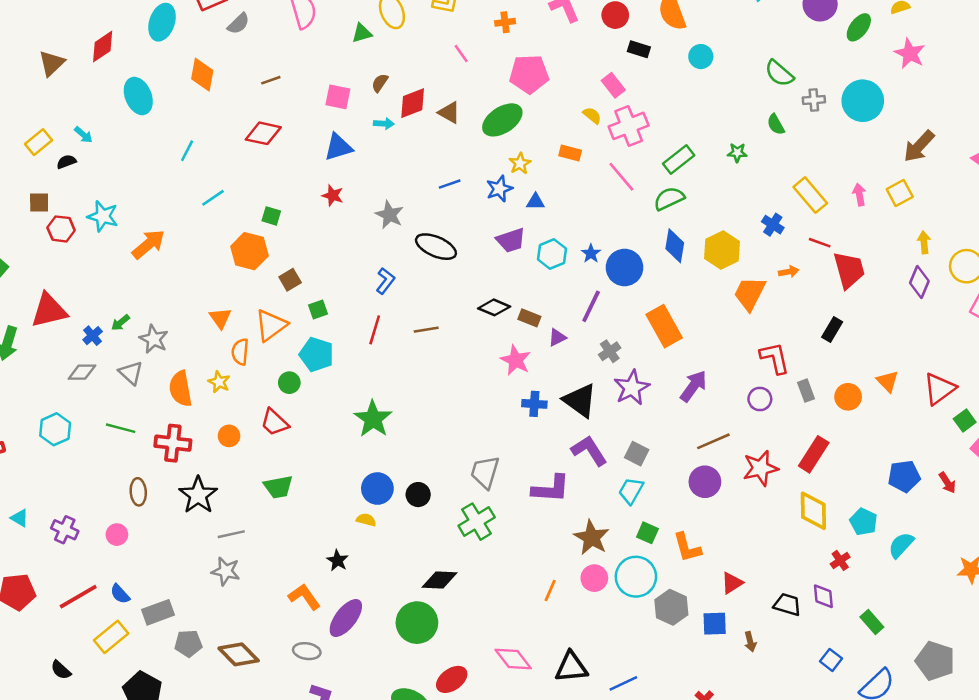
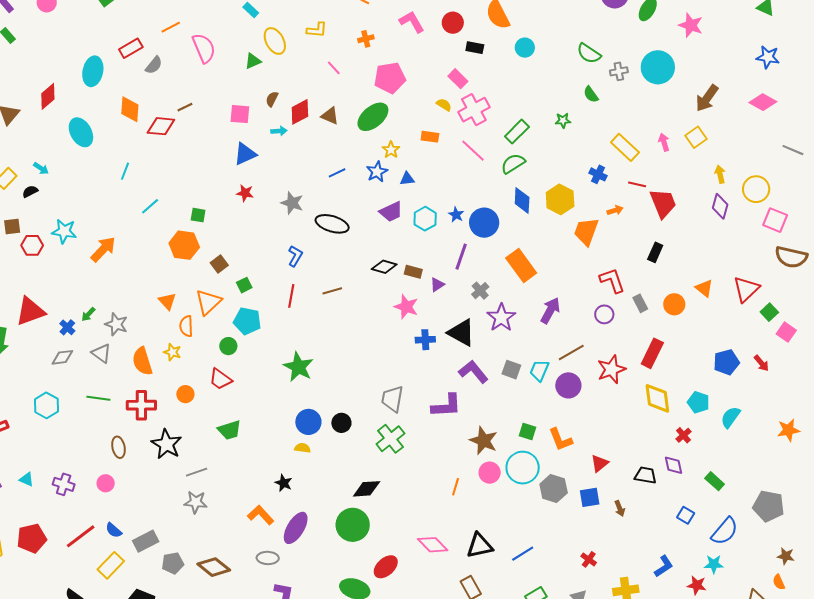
red diamond: (263, 133) -> (161, 126), moved
cyan trapezoid: (631, 491) -> (539, 371), moved

